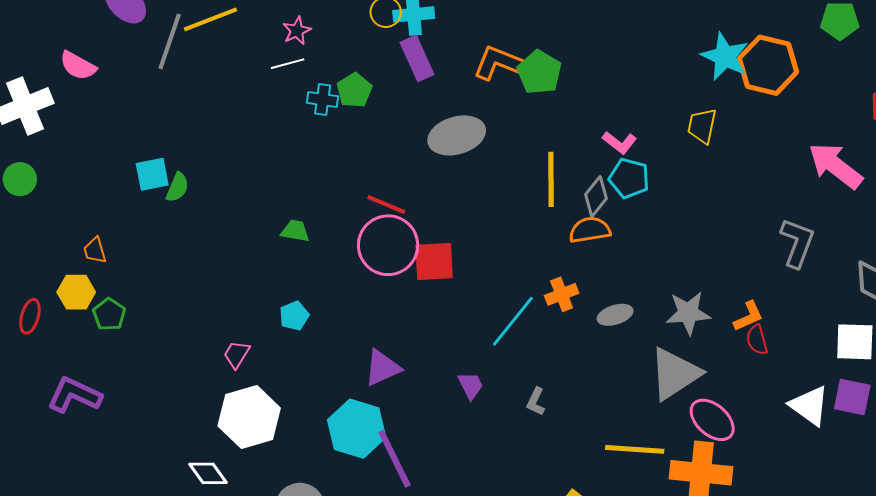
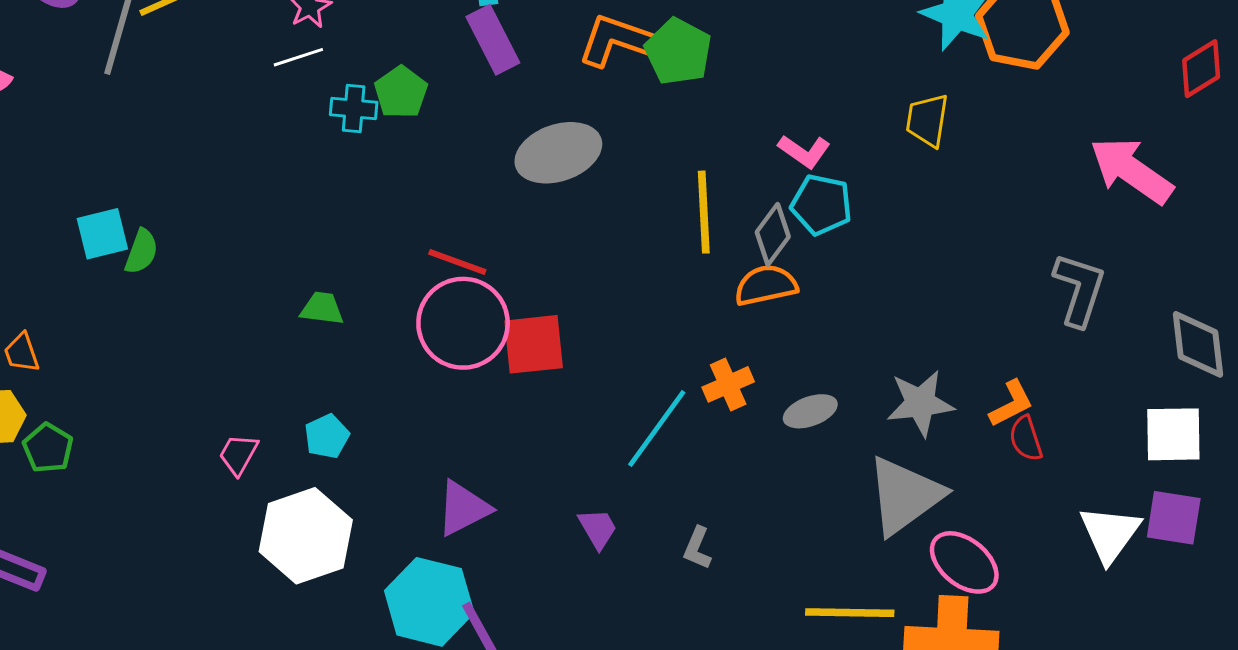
pink trapezoid: (237, 354) -> (238, 454), moved
white triangle: (809, 406) -> (1110, 534), turned 33
white hexagon: (249, 417) -> (306, 536), moved

